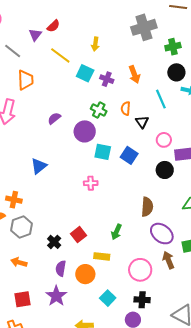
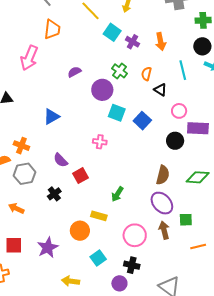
black triangle: (142, 122) -> (160, 90), turned -32
brown semicircle: (147, 207) -> (163, 175), moved
red square: (79, 235) -> (81, 176), moved
purple semicircle: (61, 268) -> (61, 160), moved, turned -63

